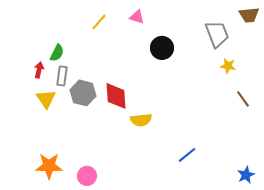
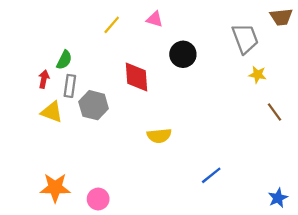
red diamond: (116, 96) -> (137, 77), moved
yellow triangle: (46, 99) -> (52, 112), turned -35

